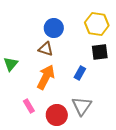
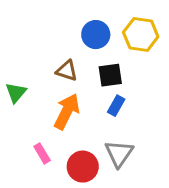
blue circle: (54, 28) -> (96, 35), moved
black square: (100, 52) -> (110, 75), moved

